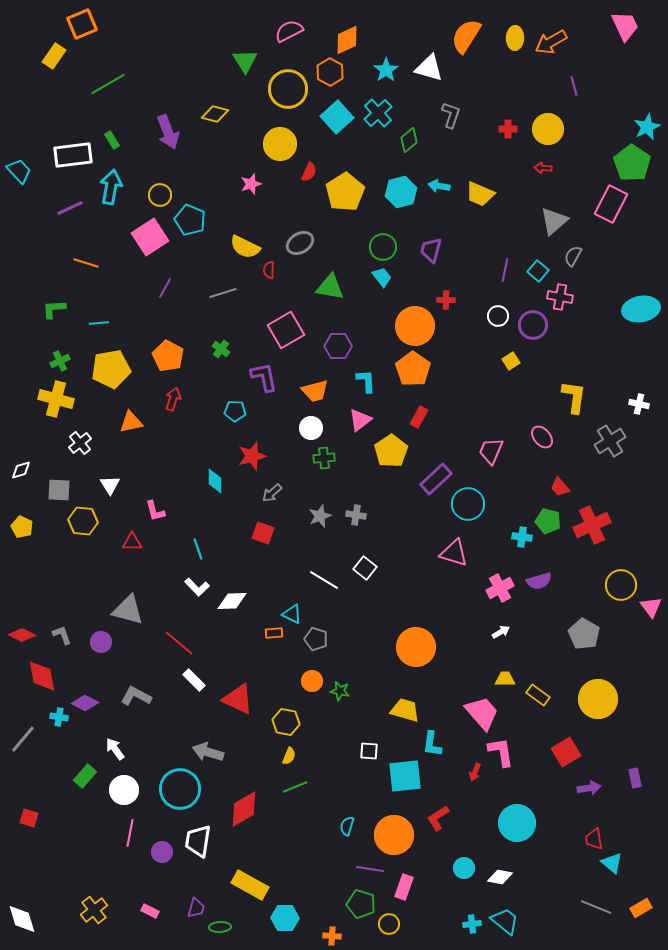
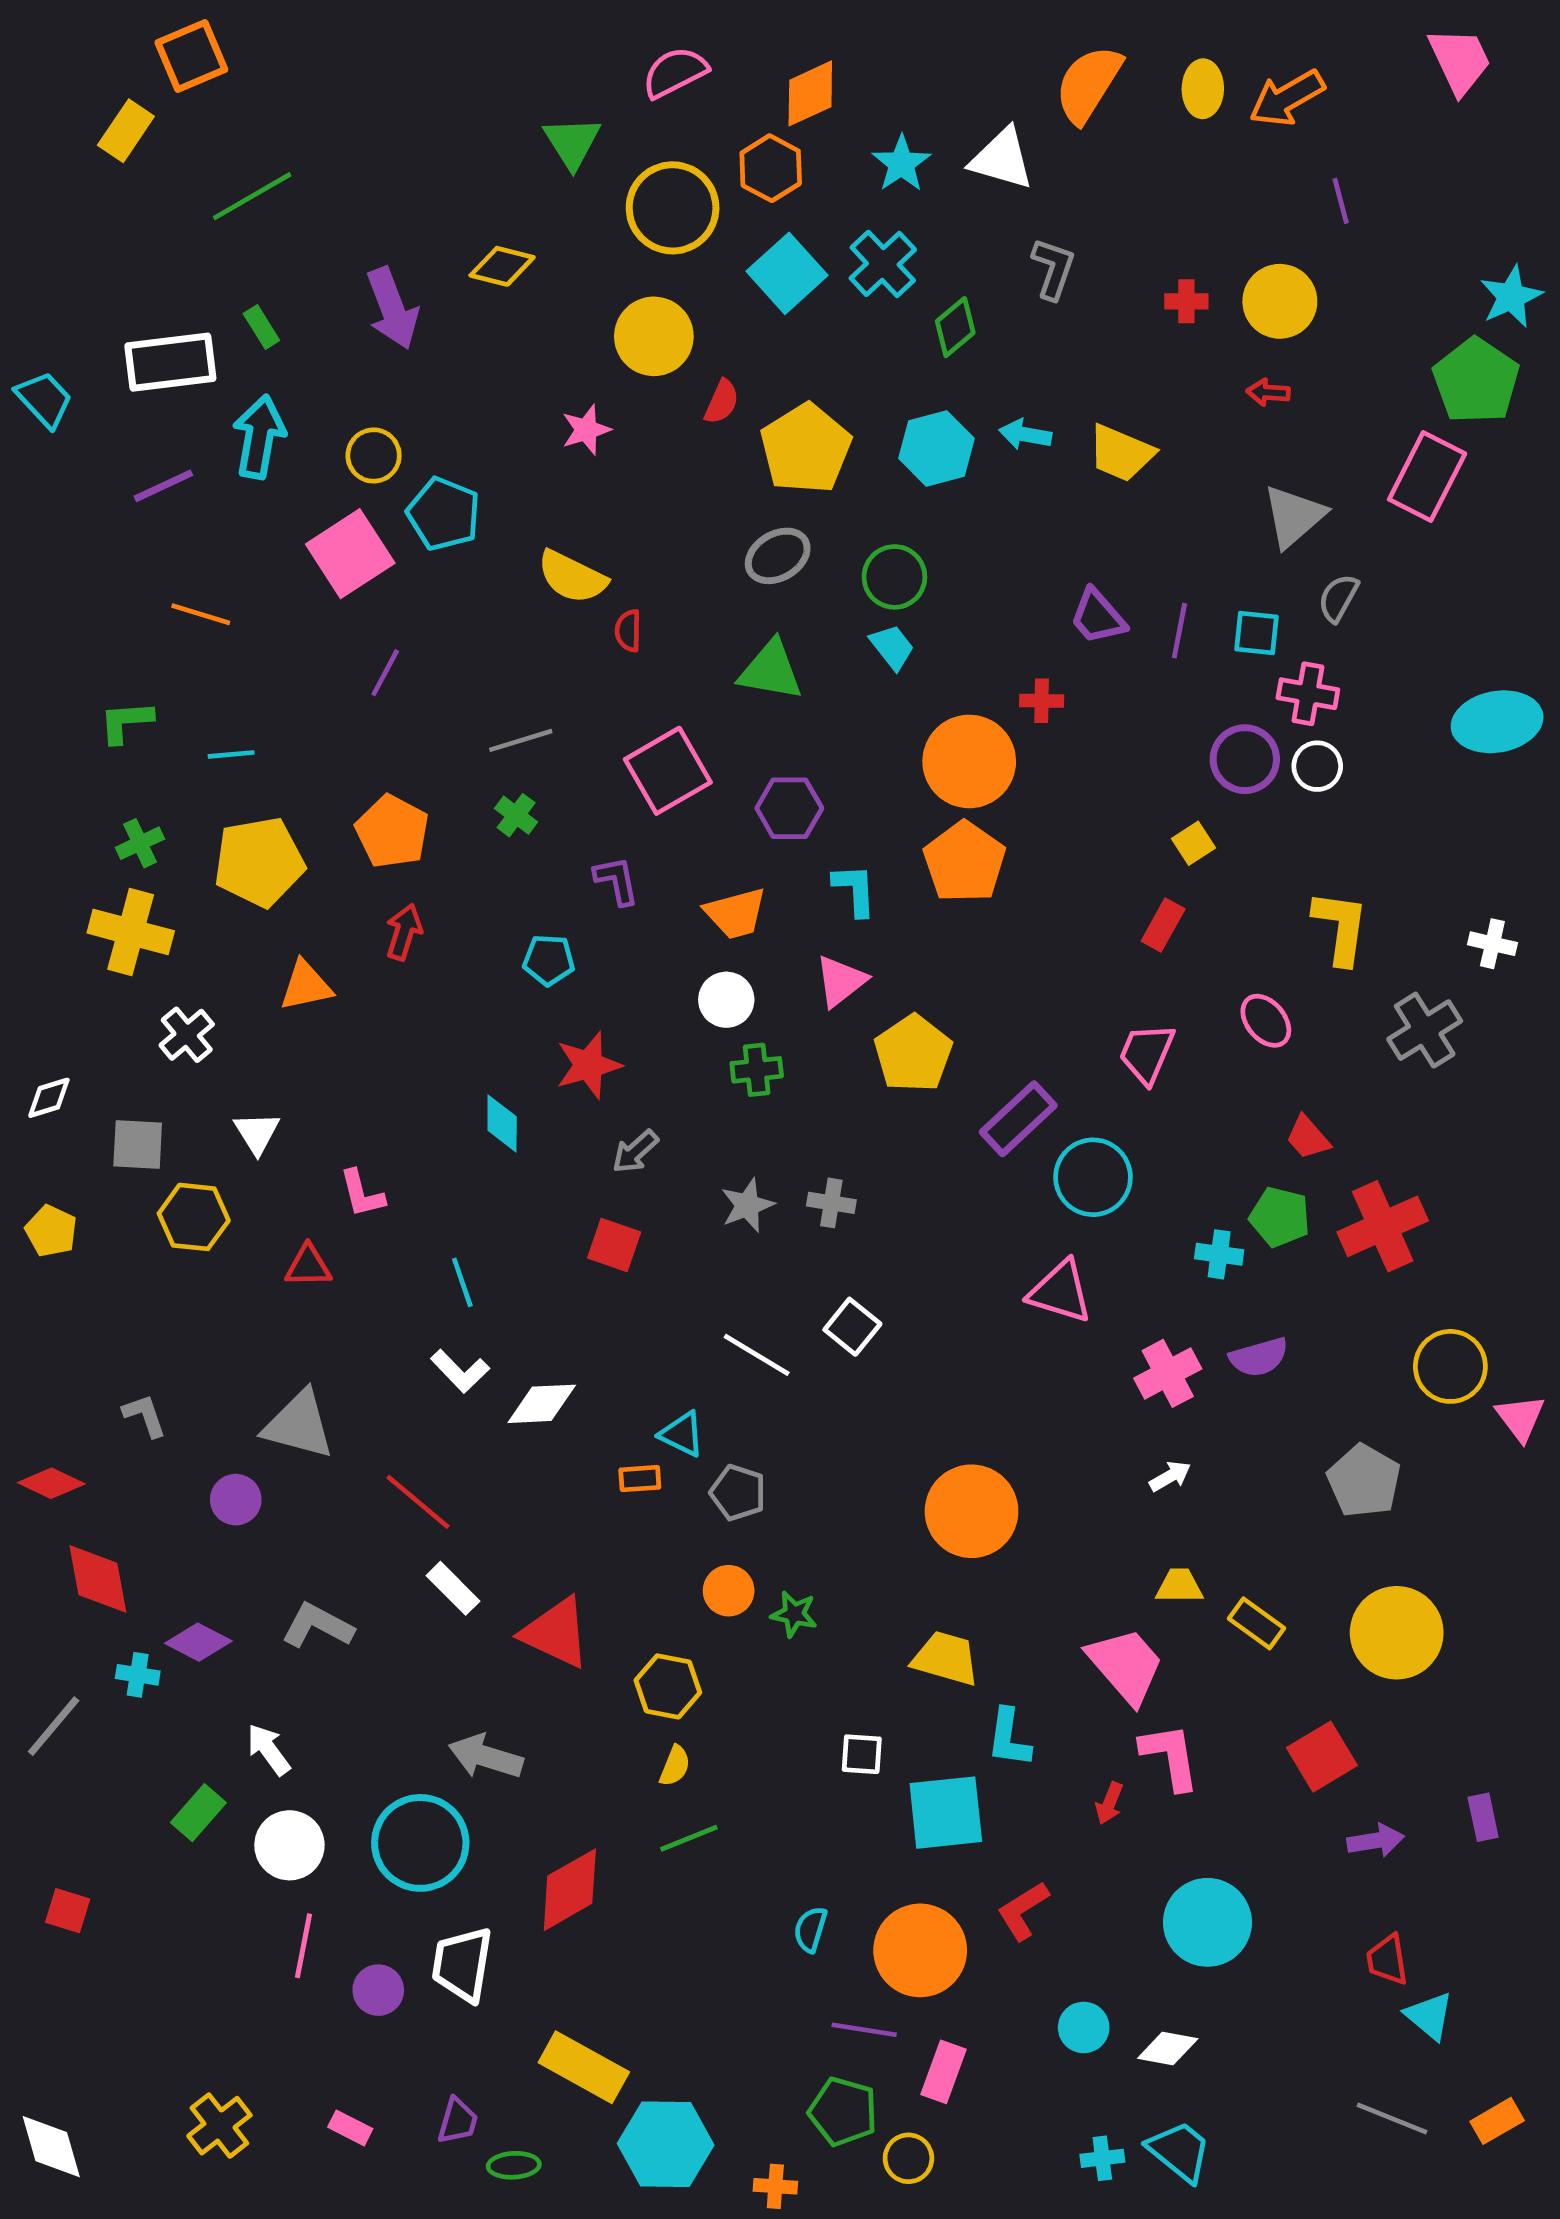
gray ellipse: (300, 243) -> (778, 556), moved
purple trapezoid: (431, 250) -> (1098, 617), moved, turned -56
cyan square: (538, 271) -> (1257, 633), turned -35
gray line: (223, 293) -> (521, 740), moved
white circle: (498, 316) -> (1317, 766), moved
purple L-shape: (264, 377) -> (616, 881), size x0.7
red rectangle: (419, 417) -> (1163, 925), moved
gray L-shape: (62, 635) -> (145, 1415), moved
cyan hexagon: (285, 918) -> (666, 2144), size x1.4

